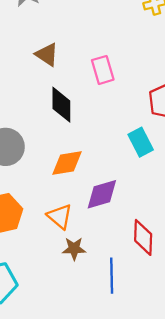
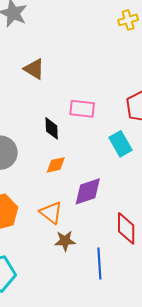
pink rectangle: (103, 70) -> (82, 109), moved, turned -65
black diamond: (61, 105) -> (52, 128), moved, size x0.7
orange diamond: (67, 163) -> (56, 165), size x0.7

